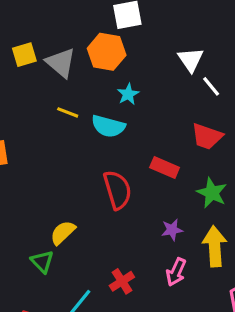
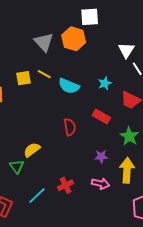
yellow square: (24, 55) -> (23, 78), moved
cyan star: (128, 94) -> (105, 83), moved
red semicircle: (117, 190) -> (70, 127), size x0.7
pink arrow: (176, 272) -> (101, 184), turned -108

